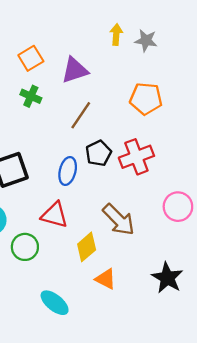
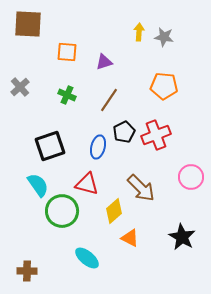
orange square: (31, 58) -> (67, 52), turned 35
purple triangle: (75, 70) -> (104, 62), size x0.7
green cross: (31, 96) -> (67, 95), moved
green circle: (25, 247) -> (62, 211), size x1.4

